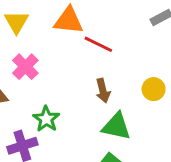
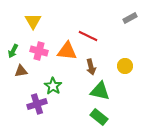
orange triangle: (69, 21) -> (67, 51), moved
pink cross: (25, 67) -> (39, 51), turned -30

